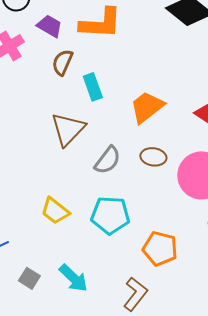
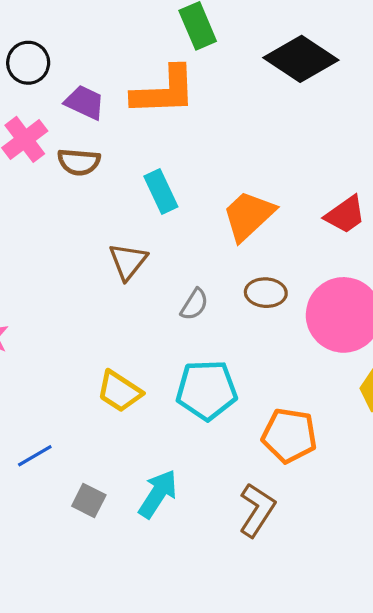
brown semicircle: (63, 62) -> (79, 162), moved, turned -104
brown triangle: (68, 129) -> (128, 261), size x0.7
gray semicircle: (108, 160) -> (194, 304), size x0.7
cyan arrow: (73, 278) -> (158, 494), turned -96

